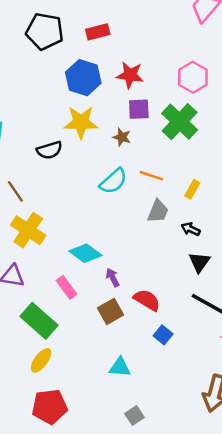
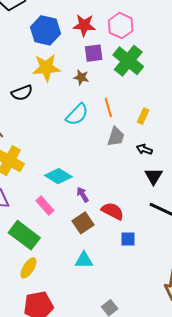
pink hexagon: (193, 77) -> (121, 26), moved
orange line: (151, 176) -> (108, 107), turned 60
blue square: (163, 335) -> (128, 239), turned -35
cyan triangle: (120, 367) -> (84, 260), moved

